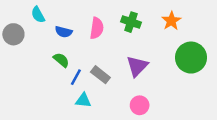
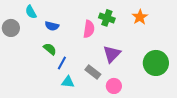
pink semicircle: (97, 28) -> (89, 29), moved
green circle: (191, 58) -> (156, 63), moved
gray rectangle: (100, 75) -> (93, 72), moved

